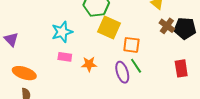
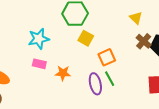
yellow square: (109, 28) -> (86, 38), size x0.7
orange square: (131, 45) -> (107, 57), turned -36

